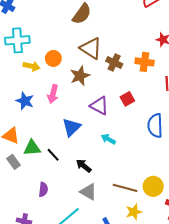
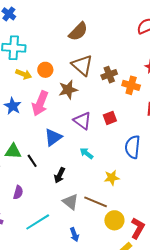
brown cross: (114, 63) -> (109, 75), moved, turned 35
pink arrow: (53, 94) -> (40, 103), size x1.4
black arrow: (84, 166) -> (60, 175), turned -112
yellow circle: (153, 186) -> (114, 220), moved
gray triangle: (88, 192) -> (70, 202), moved
yellow star: (134, 212) -> (112, 178), moved

